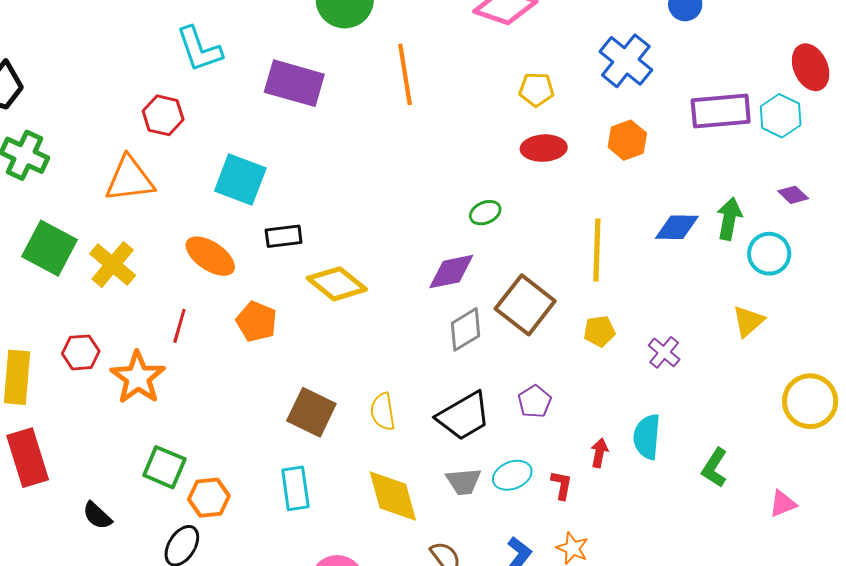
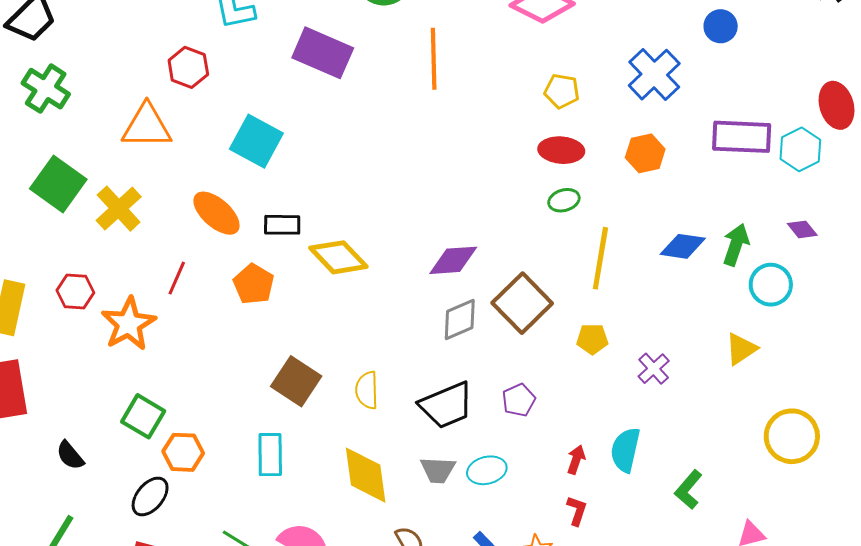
green ellipse: (485, 213) -> (564, 200), moved
black rectangle: (284, 236) -> (282, 225), moved
red L-shape: (562, 485) -> (577, 511), moved

